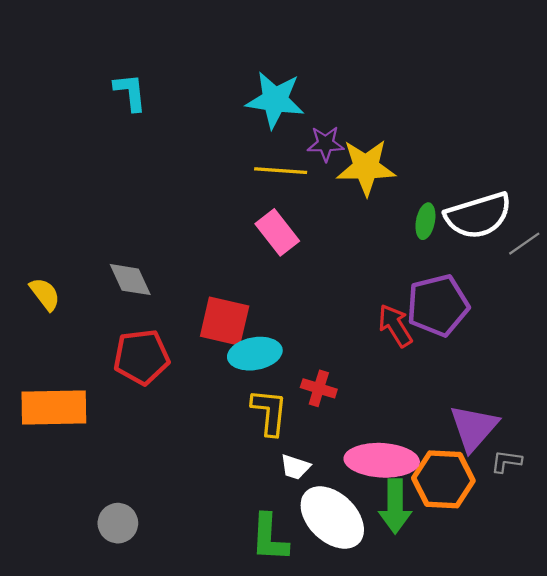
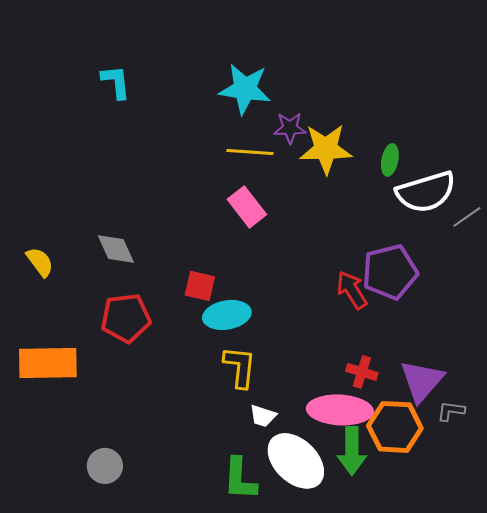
green ellipse: (425, 221) -> (390, 160), moved
red square: (225, 321) -> (200, 286), size x0.7
red cross: (319, 388) -> (362, 372), moved

